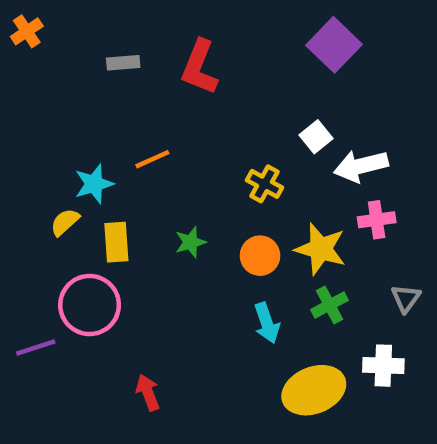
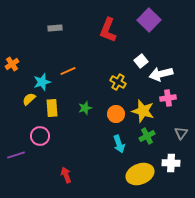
orange cross: (27, 31) -> (12, 64), moved
red L-shape: (199, 67) -> (108, 30), moved
pink circle: (90, 305) -> (40, 136), size x0.7

